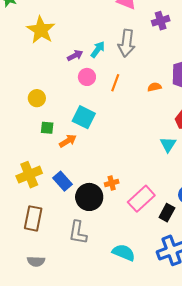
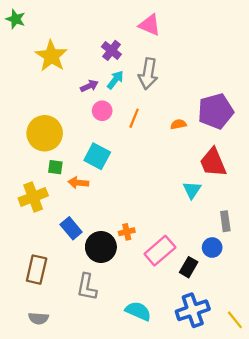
purple cross: (161, 21) -> (111, 50), moved, turned -36
yellow circle: (37, 98) -> (45, 133), size x1.8
orange arrow: (68, 141) -> (78, 183), turned -144
yellow cross: (29, 175) -> (33, 197), moved

